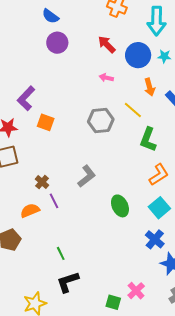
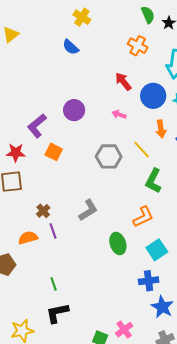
purple circle: (57, 43) -> (74, 110), moved
orange L-shape: (159, 175) -> (143, 217), moved
blue cross: (155, 239) -> (149, 281), turned 36

